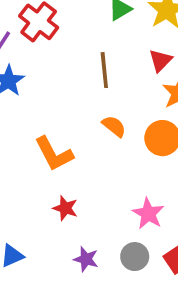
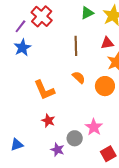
red triangle: (160, 60) -> (107, 43), turned 32
gray circle: (135, 257) -> (75, 138), moved

